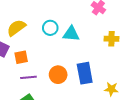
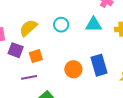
cyan triangle: (71, 34) -> (94, 25), moved
purple line: (28, 77) -> (29, 77), moved

